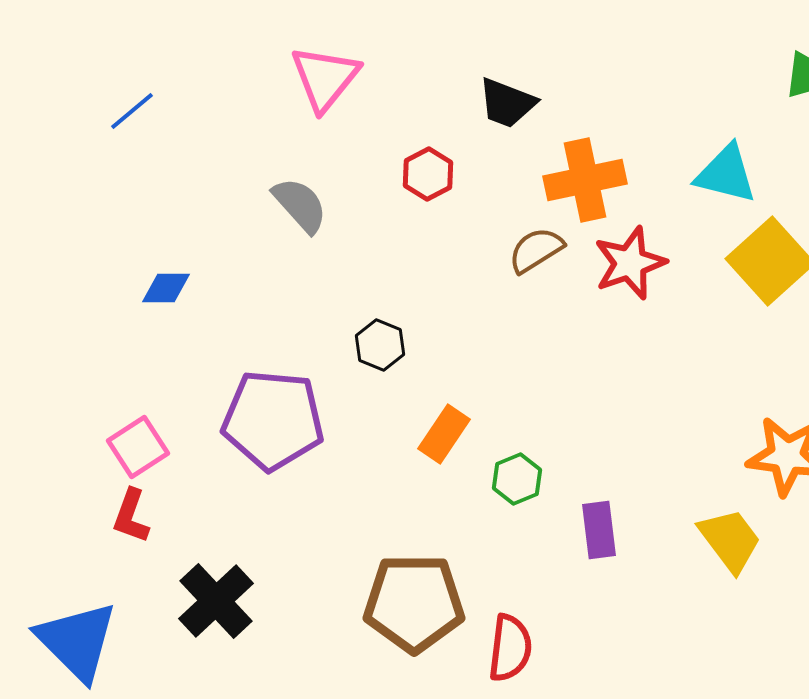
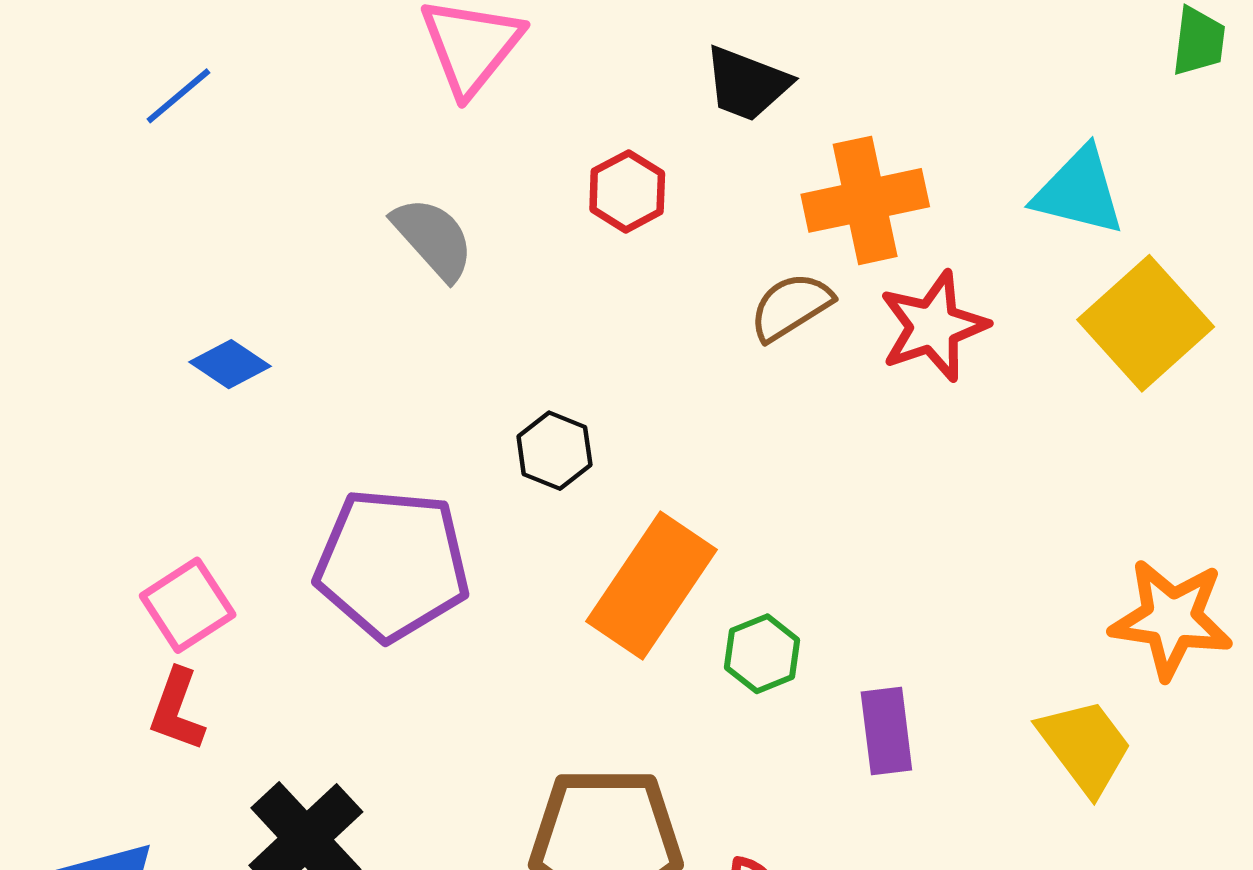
blue diamond: (166, 288) -> (230, 364), turned 33
orange rectangle: (444, 434) -> (651, 586), size x1.6

